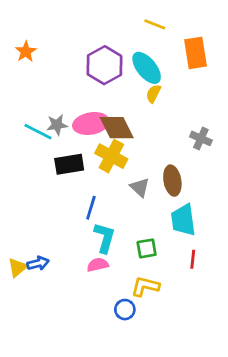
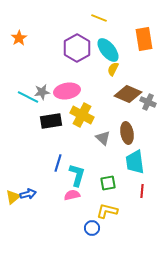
yellow line: (155, 24) -> (99, 18), moved
brown diamond: (117, 128) -> (128, 94), moved, turned -40
blue line: (91, 208) -> (58, 163), moved

